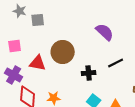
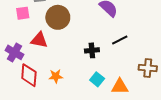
pink square: (15, 46) -> (23, 13), moved
brown circle: (63, 52) -> (58, 17), moved

